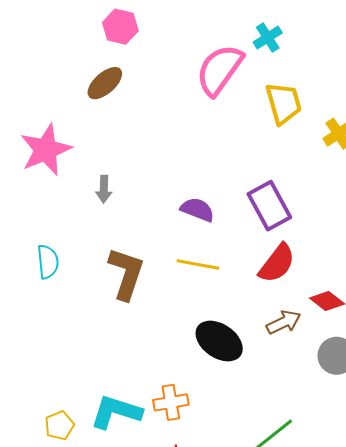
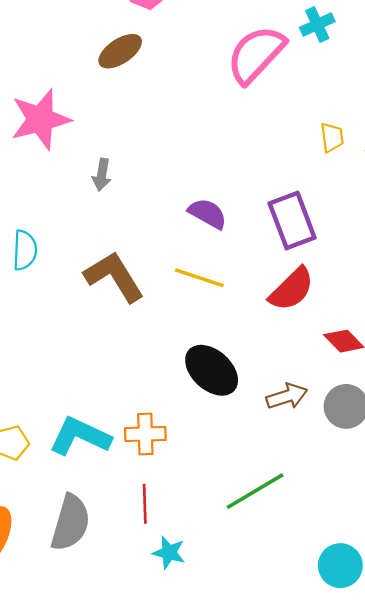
yellow trapezoid: (284, 103) -> (332, 137), moved, size x0.6
brown L-shape: (126, 274) -> (114, 277), turned -58
brown arrow: (284, 322) -> (287, 396), moved

